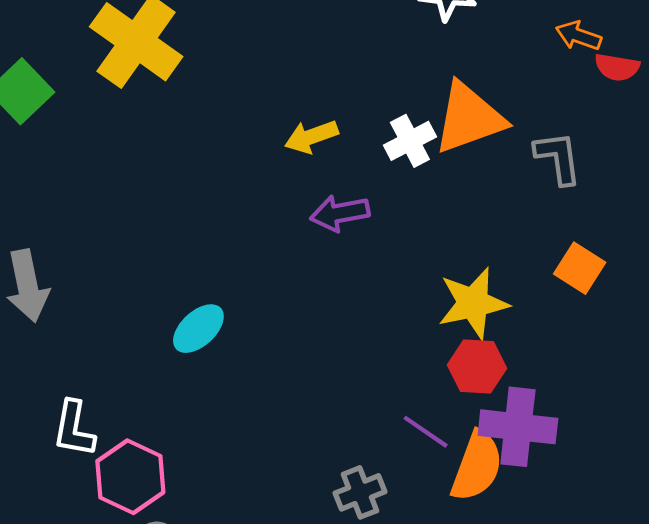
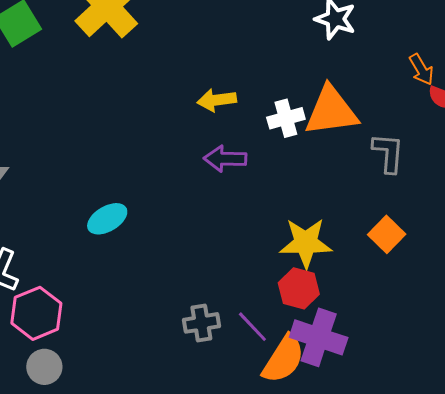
orange arrow: (578, 36) -> (421, 70), turned -152
gray cross: (360, 492) -> (201, 323), moved

